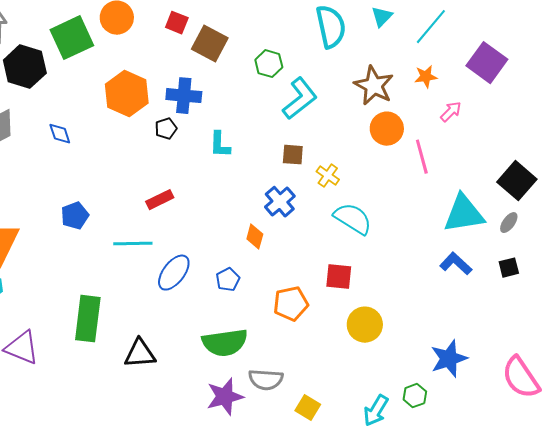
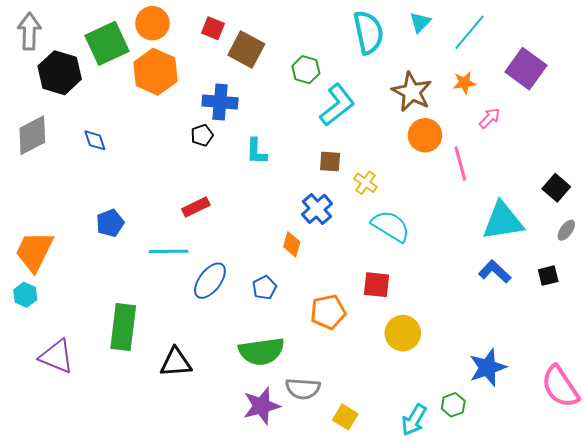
orange hexagon: (127, 94) -> (155, 72), moved
black square: (517, 181) -> (556, 188), size x0.7
gray ellipse: (509, 223) -> (566, 230), moved

